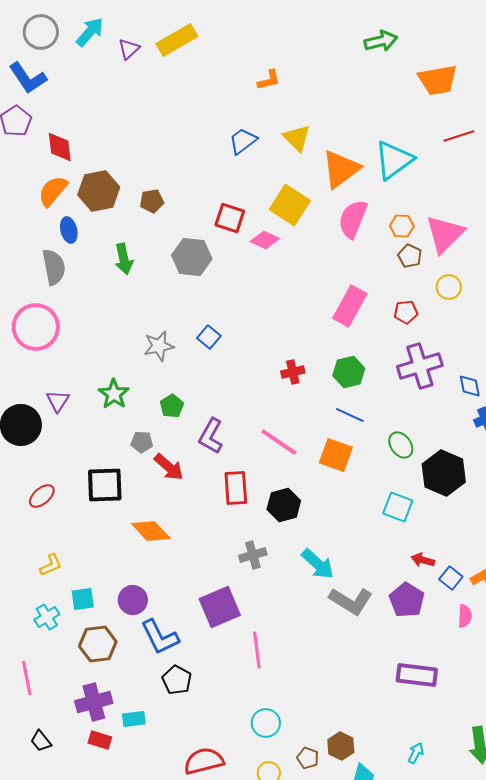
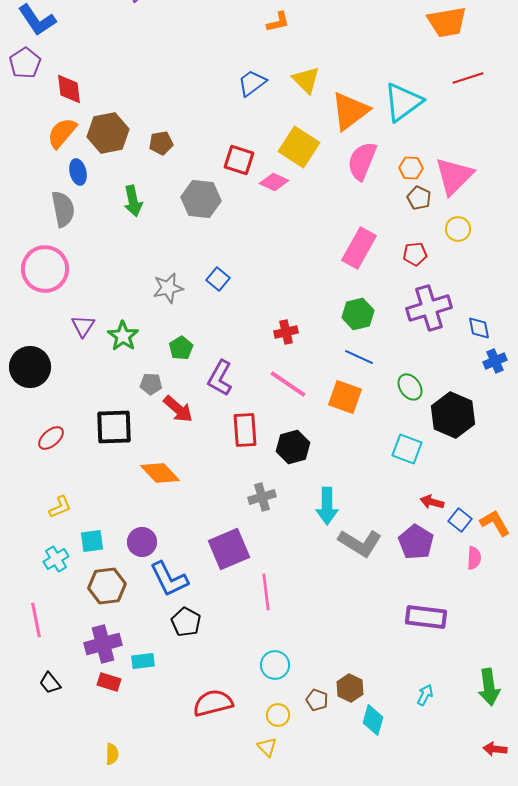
red cross: (293, 372) -> (286, 332), moved
purple triangle: (58, 401) -> (83, 326), moved
cyan arrow: (318, 564) -> (327, 506), turned 48

